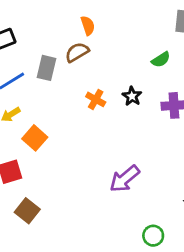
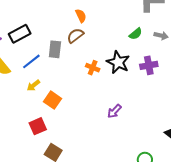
black star: (132, 96) -> (118, 62), size x1.6
purple arrow: (125, 179) -> (114, 111), moved, size x0.7

